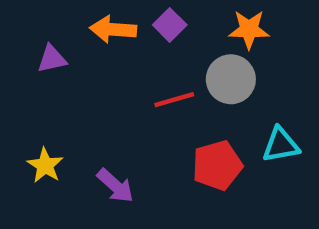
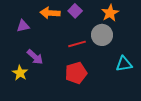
orange star: (249, 29) -> (110, 13), turned -30
red pentagon: (217, 165) -> (76, 73), moved
purple arrow: (115, 186) -> (35, 57), moved

